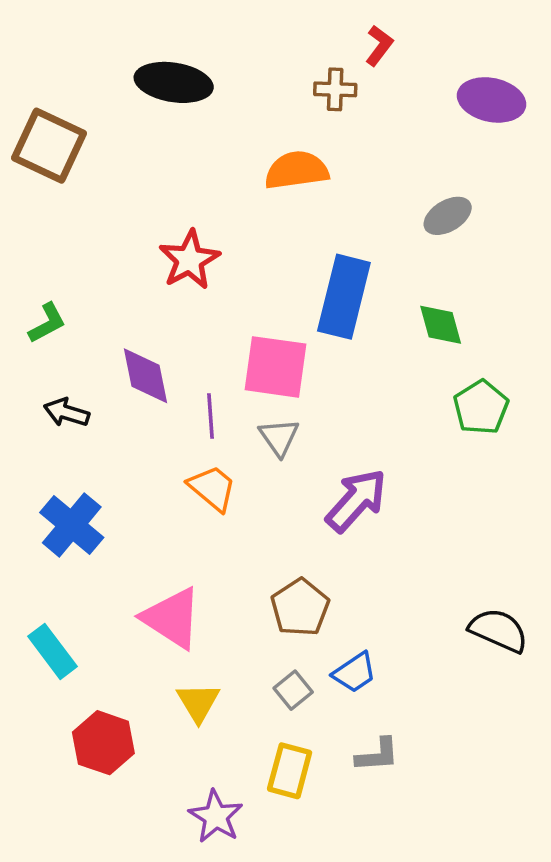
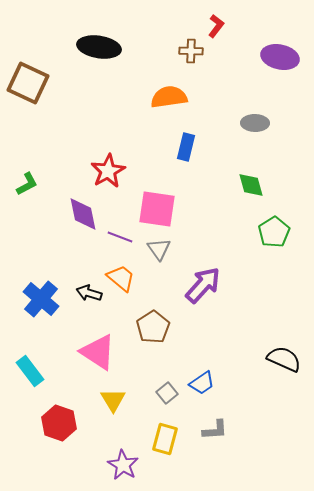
gray ellipse: (448, 216) -> (255, 123), turned 32
red star: (189, 260) -> (108, 171), moved
blue rectangle: (344, 297) -> (186, 147), moved, size x0.6
black arrow: (67, 413) -> (89, 293), moved
purple line: (211, 416) -> (120, 237), turned -65
brown pentagon: (300, 607) -> (153, 327), moved

